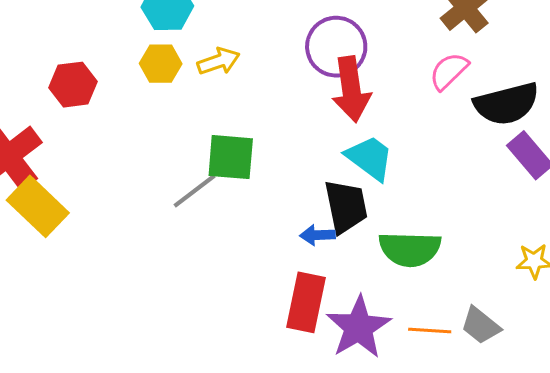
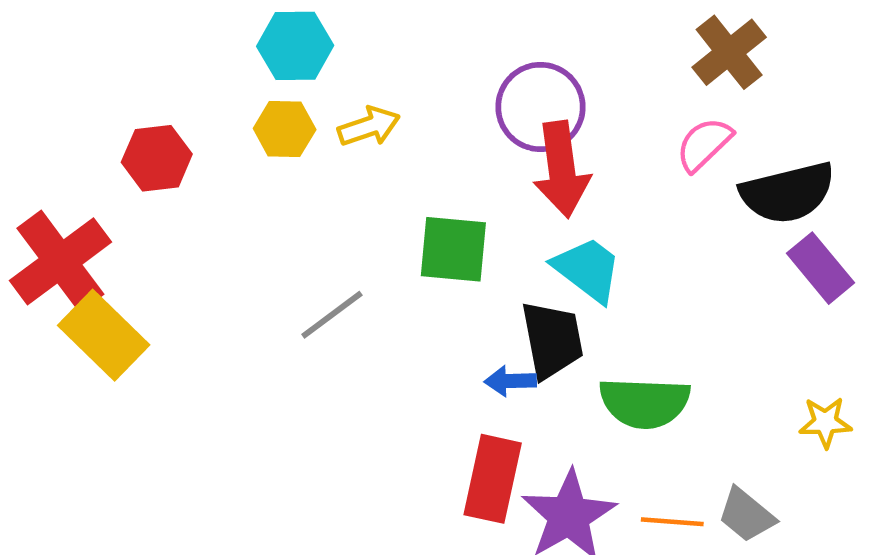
green square: (231, 157) -> (453, 249), moved

